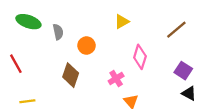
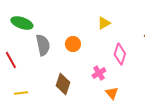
gray semicircle: (58, 32) -> (43, 45), moved, size x1.5
brown diamond: (71, 75) -> (63, 84), moved

